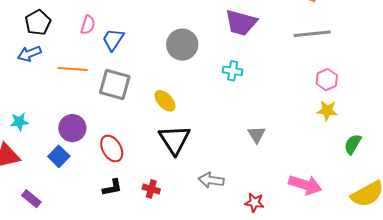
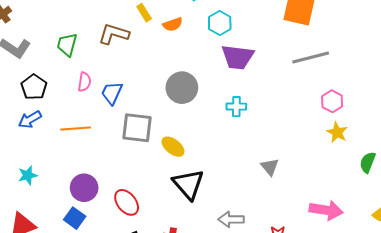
gray square: (115, 84) -> (137, 128), moved
yellow star: (327, 111) -> (337, 132), turned 30
cyan star: (19, 122) -> (28, 175), moved

